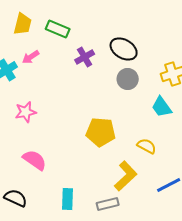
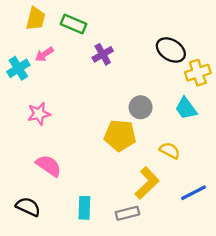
black ellipse: (124, 49) -> (171, 50), moved
gray circle: (128, 79) -> (141, 107), moved

